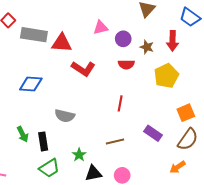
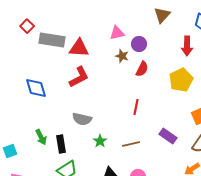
brown star: (147, 47) -> (122, 56), moved
red semicircle: (126, 64) -> (142, 69), turned -63
red L-shape: (83, 69) -> (79, 77), moved, turned -60
blue diamond: (31, 84) -> (36, 88), moved, turned 70
green star: (79, 155) -> (100, 141), moved

